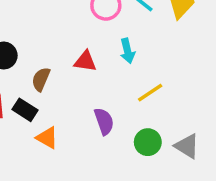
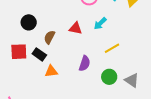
cyan arrow: (127, 51) -> (100, 23), turned 56
purple semicircle: (104, 121) -> (85, 63), turned 35
orange triangle: (47, 138) -> (51, 71), turned -40

